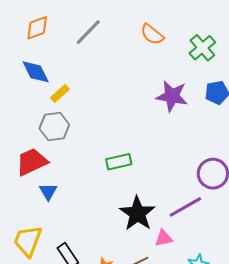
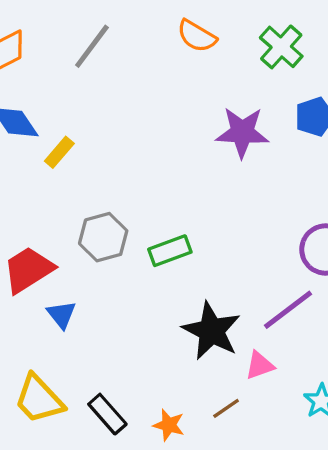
gray hexagon: (54, 127) -> (103, 237), moved
yellow trapezoid: (28, 241) -> (39, 399), turned -56

